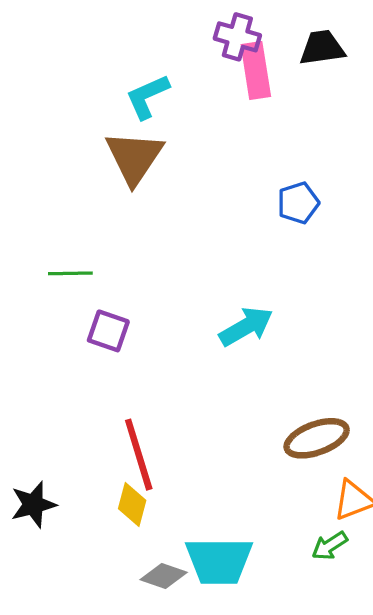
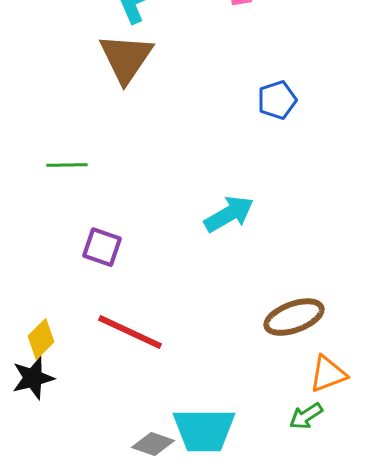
purple square: (108, 331) -> (102, 247), moved
red line: (139, 455) -> (130, 332), turned -48
yellow diamond: (132, 504) -> (41, 339), moved, turned 30

